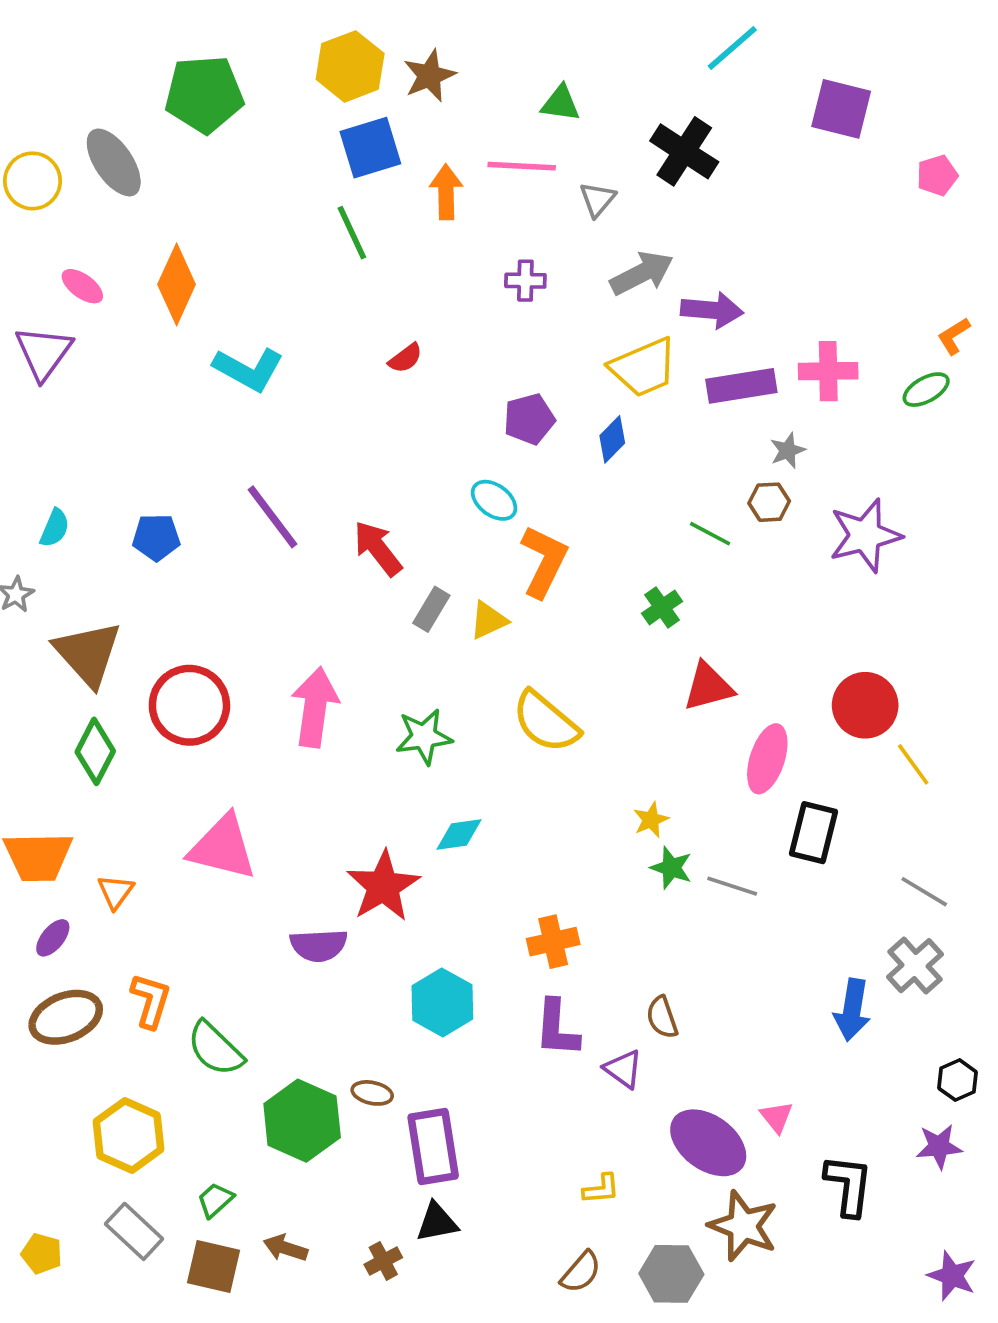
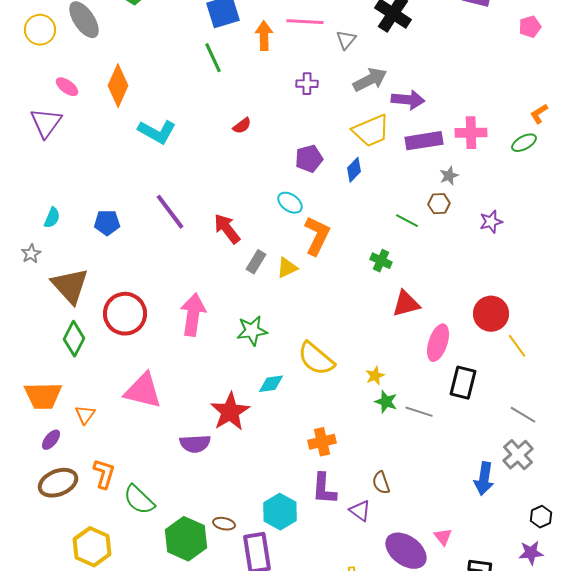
purple star: (865, 535) -> (491, 222), size x0.6
green cross: (662, 607) -> (381, 261), turned -30
yellow semicircle: (546, 722) -> (316, 359), moved
cyan hexagon: (442, 1002) -> (280, 512), moved

